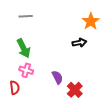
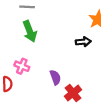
green arrow: (24, 48) -> (30, 31), moved

